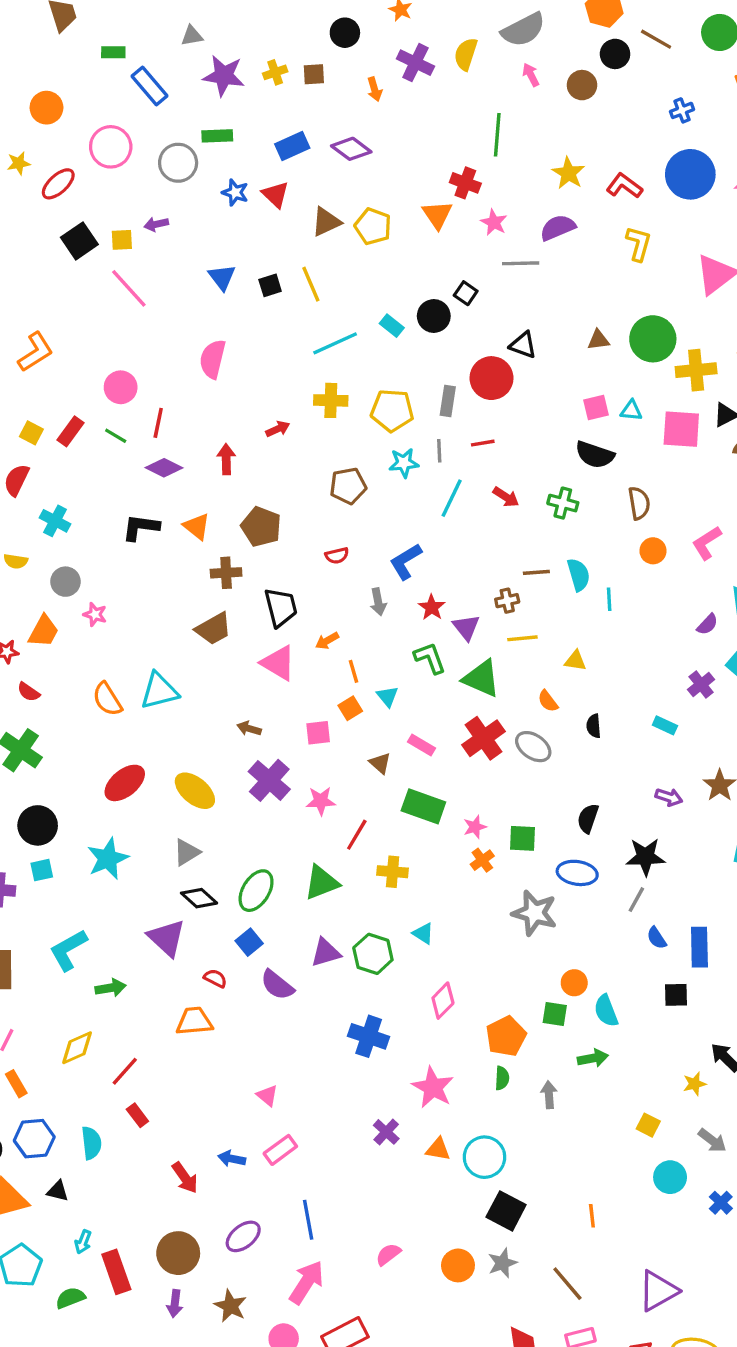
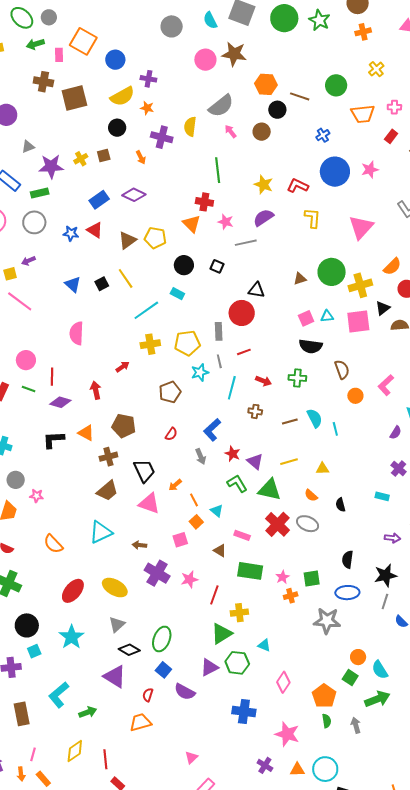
green rectangle: (217, 136) -> (40, 193), moved
black circle: (434, 316) -> (184, 265), moved
red semicircle: (337, 556) -> (171, 434), turned -32
brown cross: (507, 601) -> (255, 411), moved, turned 32
cyan triangle: (159, 691) -> (101, 532), moved
orange cross: (482, 860) -> (291, 596), turned 32
green triangle: (322, 882) -> (222, 634), moved
red semicircle: (215, 978) -> (148, 695), turned -88
green square: (555, 1014) -> (350, 678), turned 35
green arrow: (593, 1058) -> (377, 699), size x1.4
red line: (125, 1071) -> (105, 759), turned -36
pink triangle: (267, 1096) -> (191, 757), turned 48

